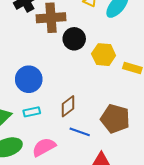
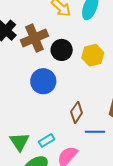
blue circle: (29, 79) -> (43, 81), moved
cyan rectangle: (32, 112) -> (47, 140), moved

